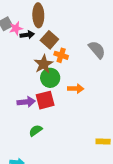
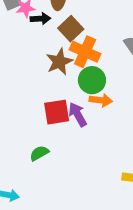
orange cross: (61, 55) -> (85, 52), size x1.5
green circle: (50, 78) -> (92, 80), moved
purple arrow: (26, 102) -> (78, 114), moved, turned -120

